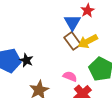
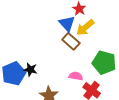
yellow arrow: (88, 41) -> (85, 28), moved

